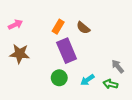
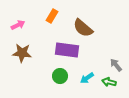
orange rectangle: (58, 27) -> (52, 16), moved
brown semicircle: (83, 28) -> (83, 28), size x1.5
purple rectangle: (67, 51) -> (67, 50), turned -60

